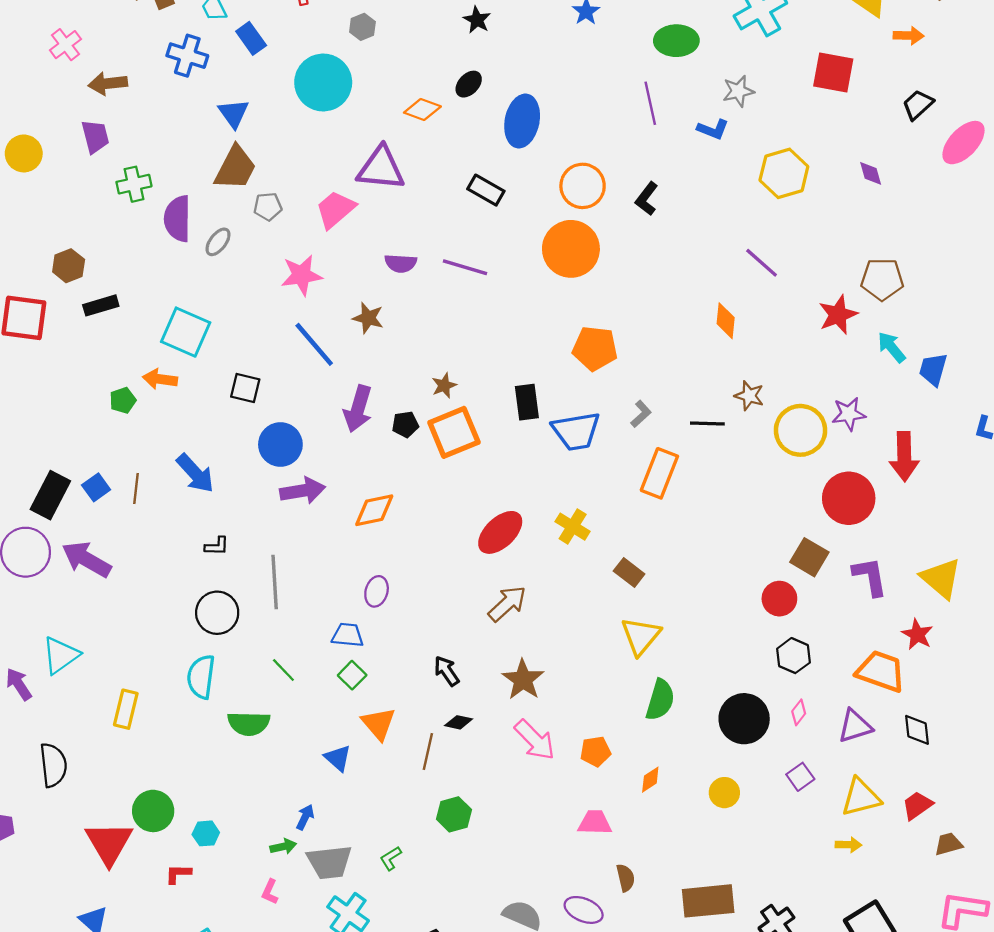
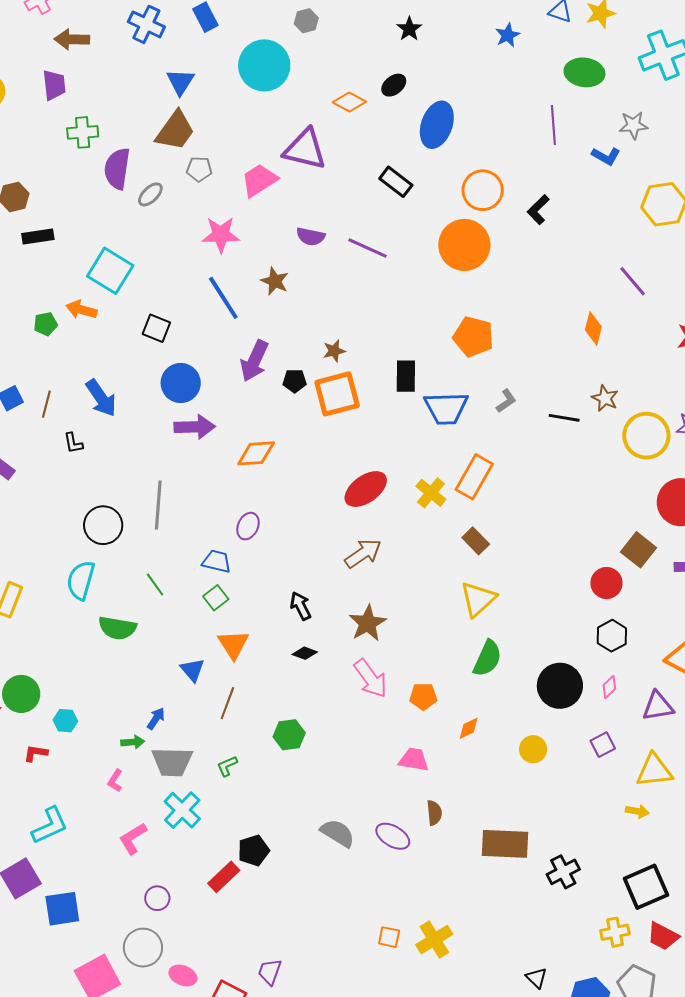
orange rectangle: (659, 473) -> (474, 477), moved
black L-shape: (217, 546) -> (73, 443), moved, turned 70
brown line: (428, 752) -> (227, 703), moved

